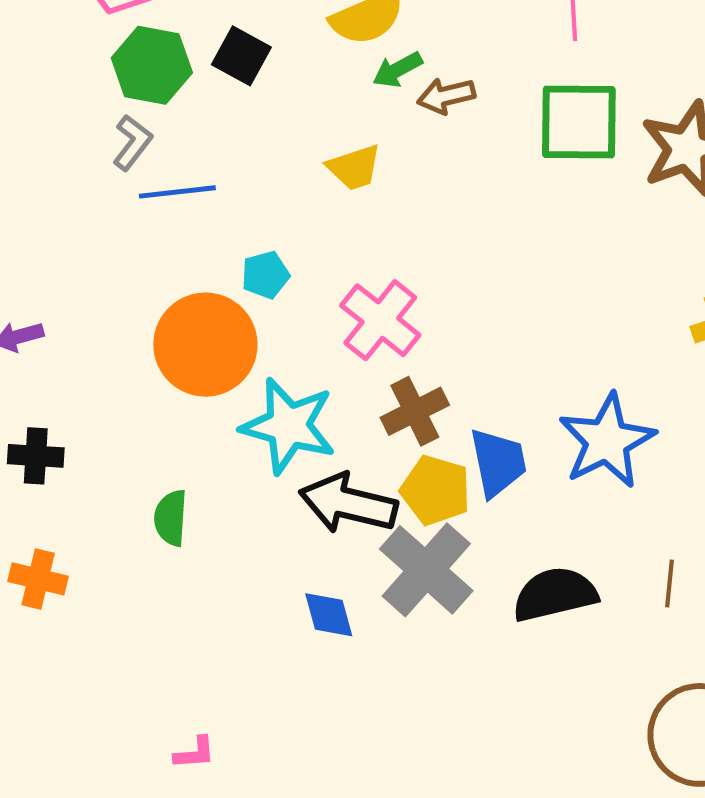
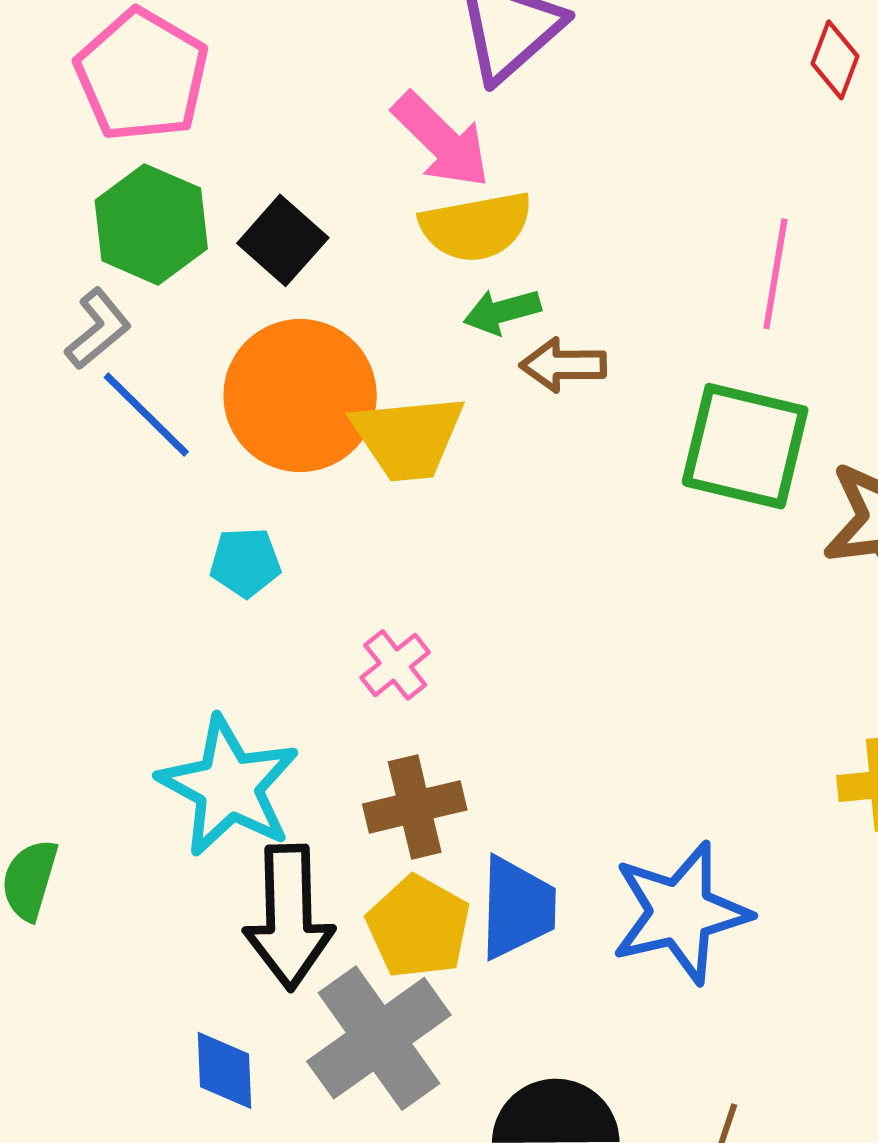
yellow trapezoid: (354, 167) -> (408, 437), size x1.4
blue line: (177, 192) -> (146, 415), turned 38
pink cross: (380, 320) -> (395, 665), size x0.6
orange circle: (205, 345) -> (300, 396), moved
black arrow: (348, 503) -> (289, 917), turned -118

